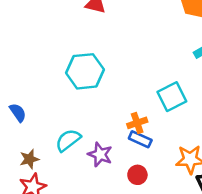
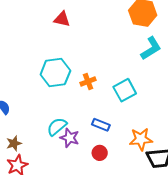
orange cross: (137, 123) -> (88, 81), moved
cyan semicircle: (68, 140) -> (57, 127), moved

